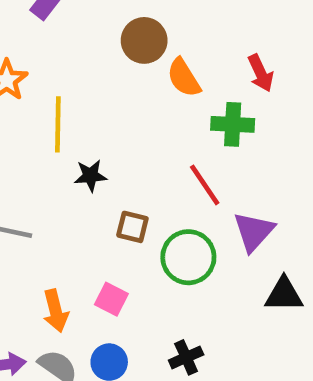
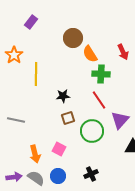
green cross: (233, 124) -> (101, 74), moved
black star: (91, 176) -> (63, 96), moved
brown square: (132, 227) -> (68, 118), turned -32

